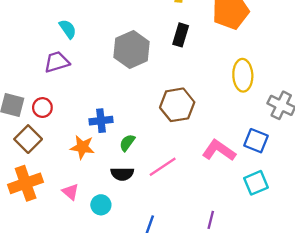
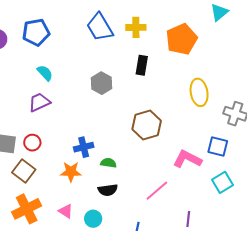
gray hexagon: (132, 50) -> (102, 83), size x0.7
green semicircle: (127, 143) -> (108, 163), turned 70
pink line: (163, 167) -> (157, 191), moved

